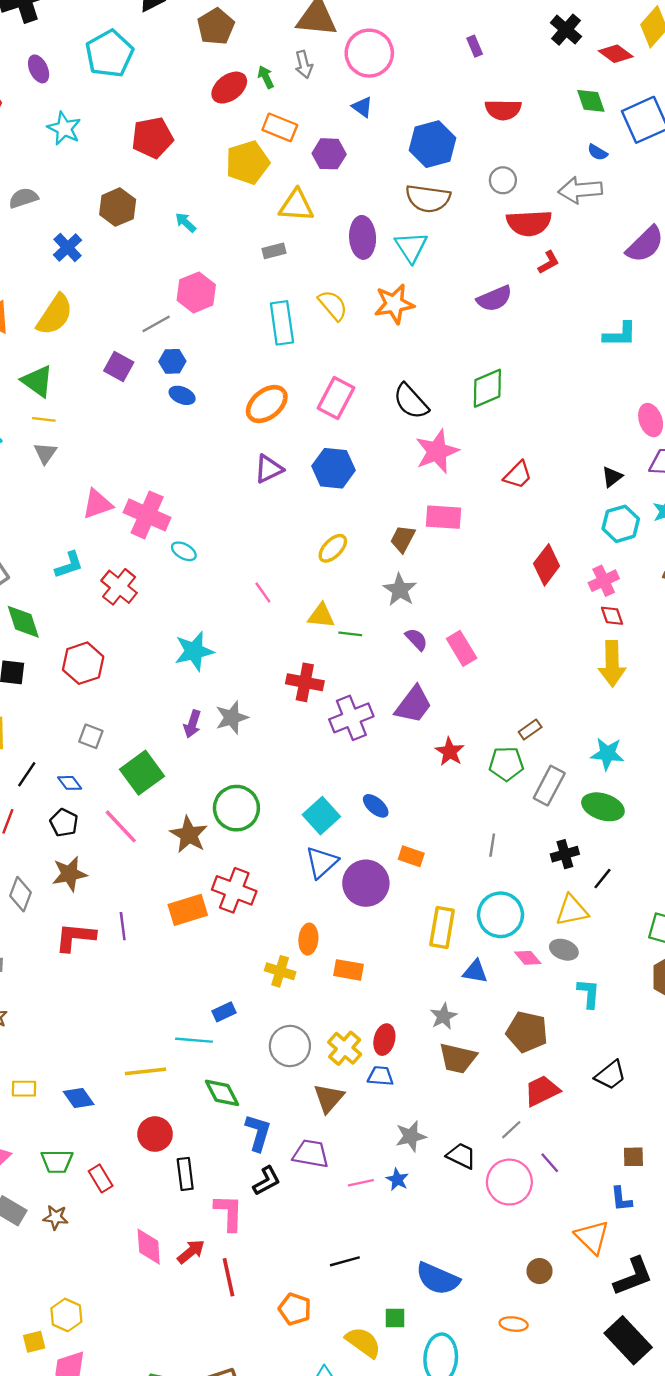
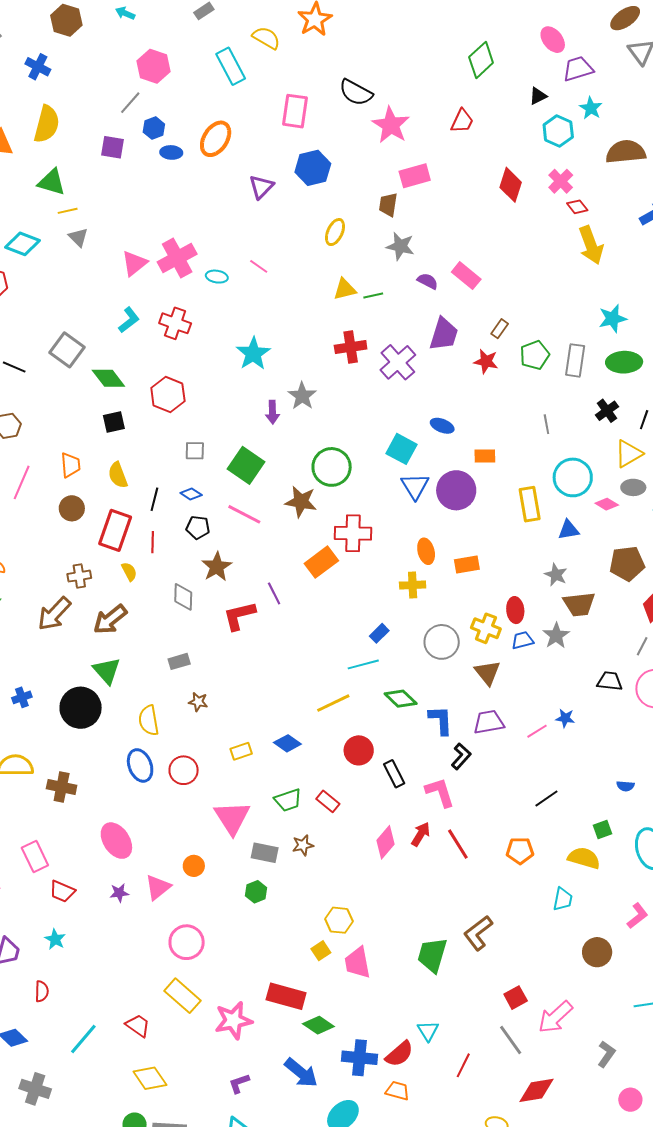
green diamond: (487, 388) -> (481, 60), moved
orange ellipse: (267, 404) -> (216, 139), moved
black triangle: (612, 477) -> (538, 96), turned 30
pink cross: (147, 515) -> (177, 258), turned -33
pink line: (263, 592) -> (259, 266), moved
brown rectangle: (530, 730) -> (500, 329), moved
gray star: (411, 1136) -> (556, 636), moved
pink diamond: (149, 1247) -> (386, 842), turned 64
blue semicircle: (438, 1279) -> (625, 786), size x0.5

